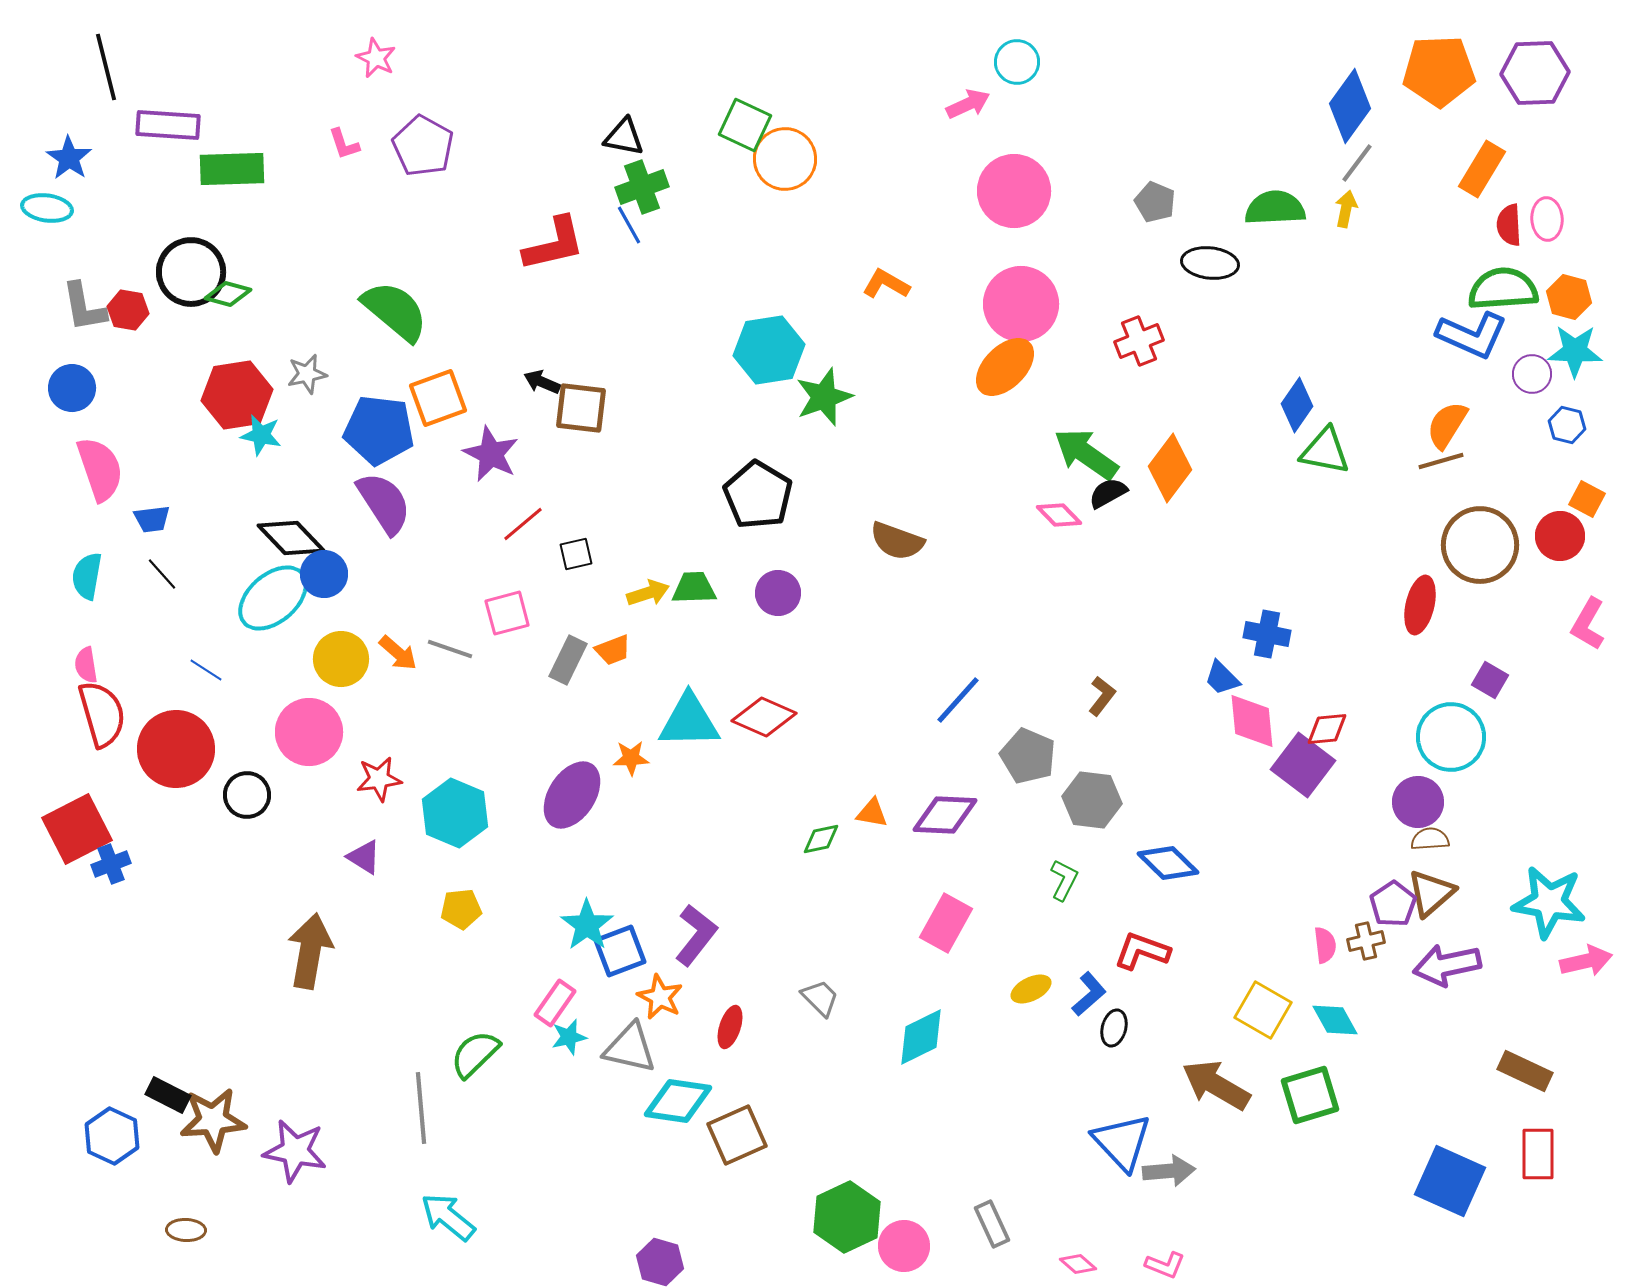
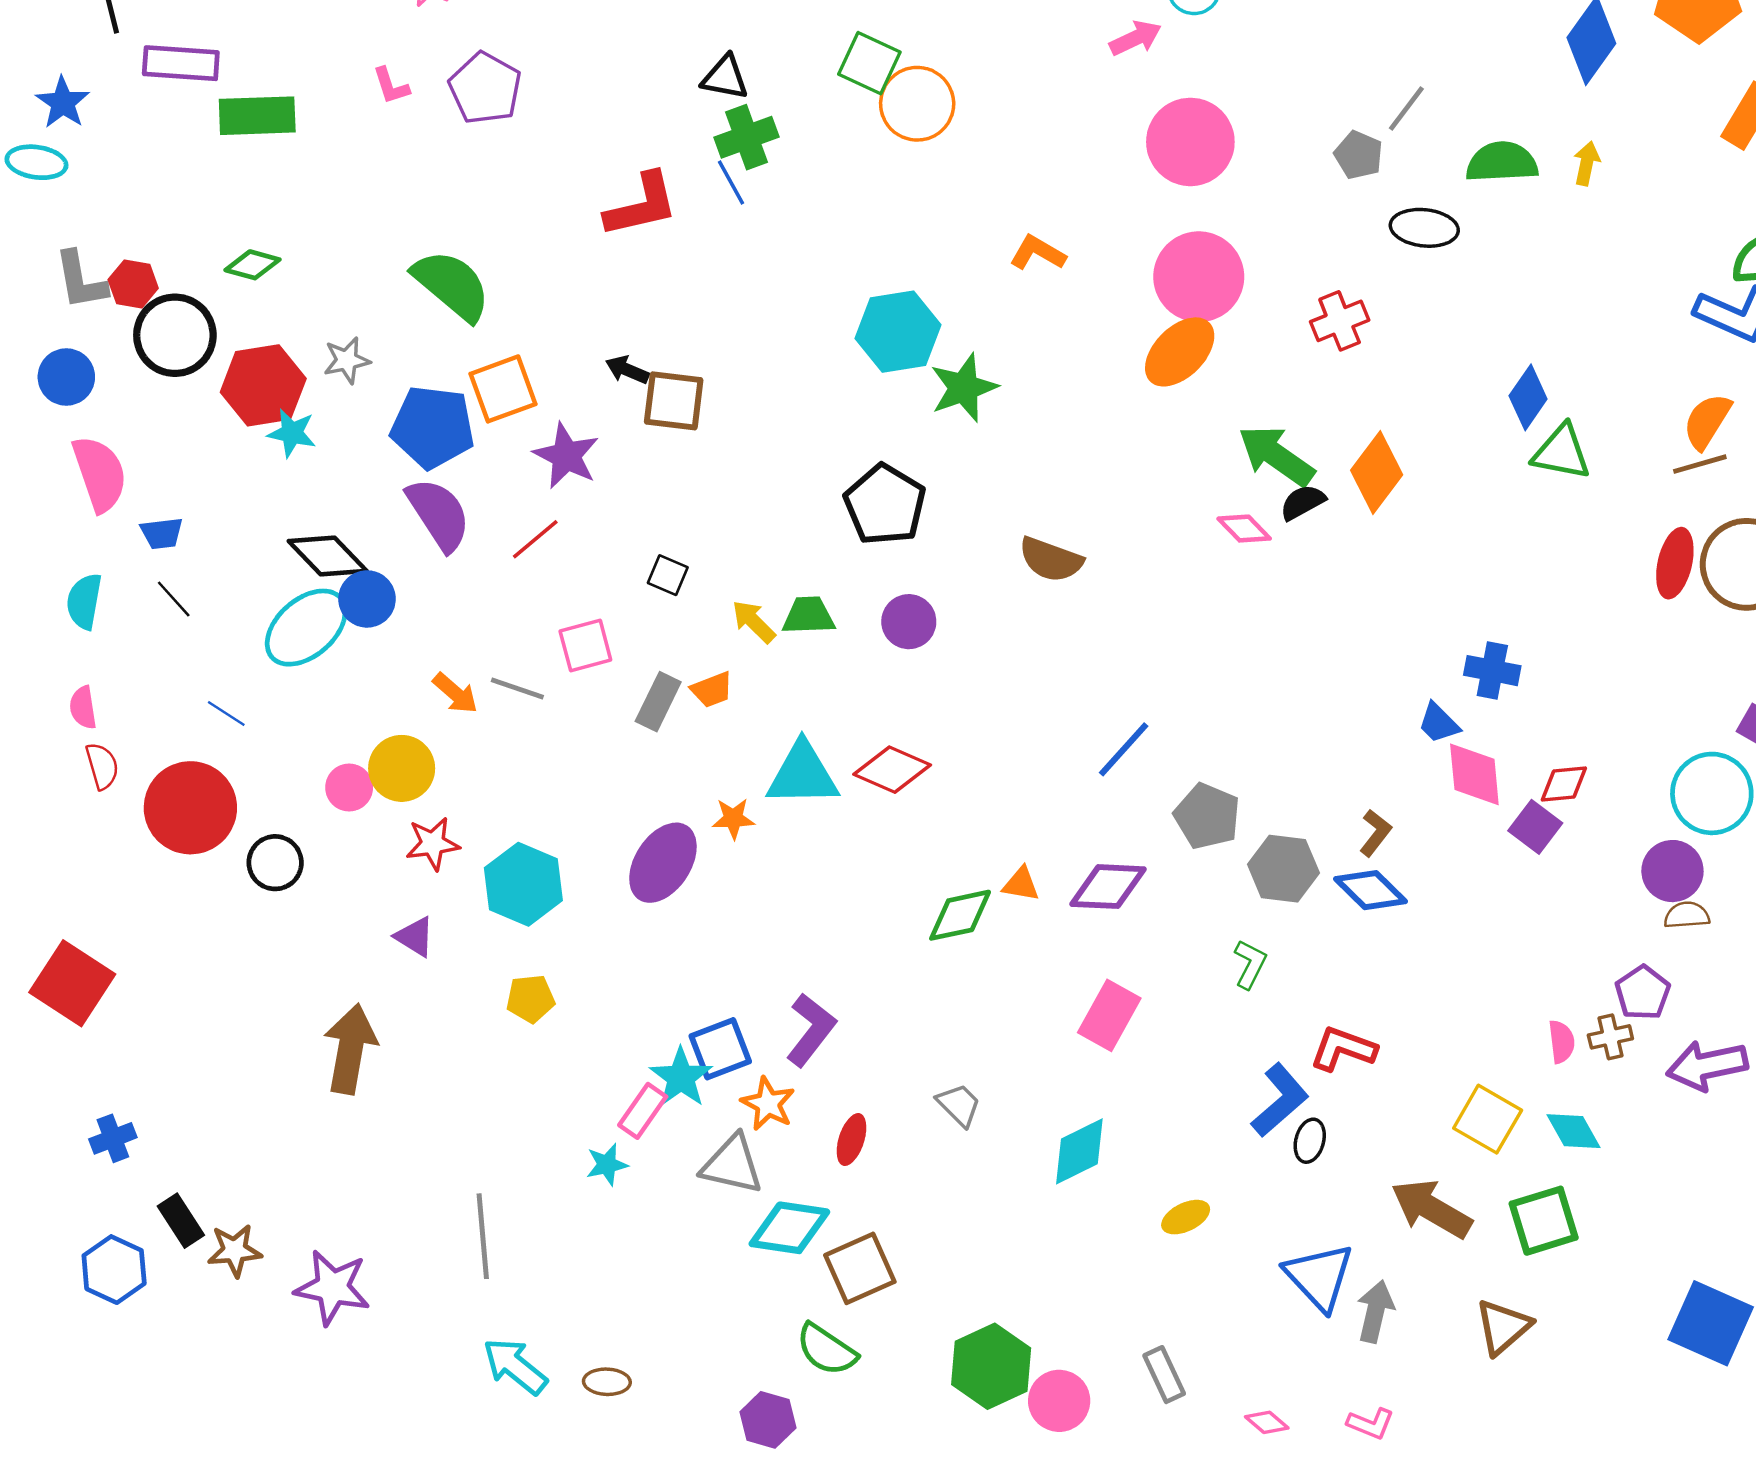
gray line: (1357, 163) -> (1406, 109), moved
black circle: (191, 272) -> (175, 335), moved
red line: (523, 524) -> (535, 539), moved
black square: (576, 554) -> (668, 575), turned 36
yellow arrow: (648, 593) -> (754, 622), turned -117
red ellipse: (1420, 605) -> (1675, 563), moved
yellow circle: (341, 659) -> (402, 768), moved
brown L-shape: (1102, 696) -> (1375, 833), moved
red semicircle: (102, 714) -> (102, 766), size x0.6
pink circle: (309, 732) -> (349, 787), size x0.6
purple square: (1303, 765) -> (1535, 827), size x0.7
red square: (77, 829) -> (72, 983), moved, turned -30
green diamond: (821, 839) -> (960, 915), size x1.5
blue diamond: (1168, 863) -> (1371, 890), moved
blue cross: (111, 864) -> (113, 1138), moved
brown triangle: (1431, 893) -> (1503, 1327), moved
cyan star: (587, 925) -> (681, 1077), moved
yellow ellipse: (1031, 989) -> (1186, 1217), moved
blue L-shape: (1089, 994) -> (1280, 1100), size x1.4
cyan star: (569, 1037) -> (607, 1165), moved
green semicircle: (475, 1054) -> (826, 1350), moved, turned -102
black rectangle: (168, 1095) -> (181, 1221), turned 30
brown star: (213, 1120) -> (235, 1250), size x0.7
gray arrow: (1169, 1171) -> (1375, 1311), turned -72
brown ellipse: (186, 1230) -> (607, 1382), moved

